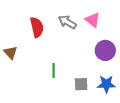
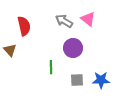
red semicircle: (37, 27) -> (24, 26), moved
purple circle: (105, 50) -> (73, 48), moved

